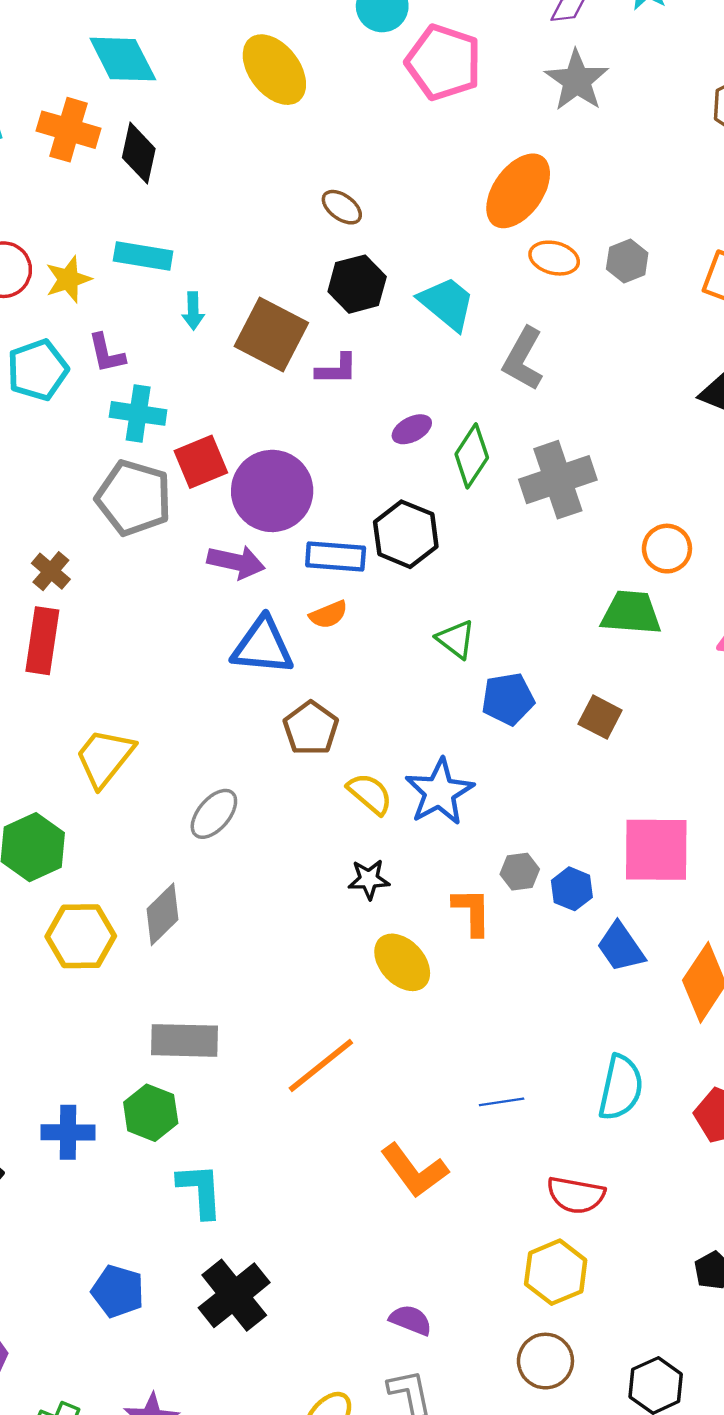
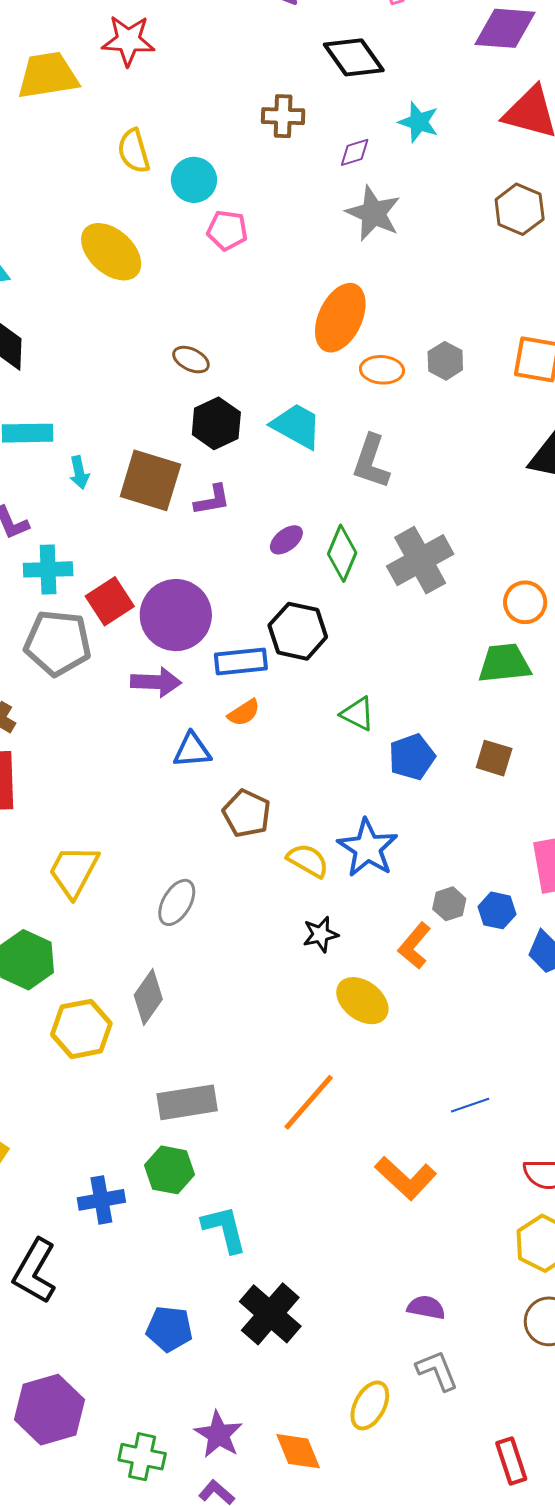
pink pentagon: (444, 62) -> (227, 230), moved, size x0.6
blue triangle: (263, 646) -> (192, 750), size x0.7
orange L-shape: (472, 912) -> (414, 946), turned -129

